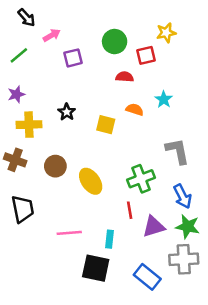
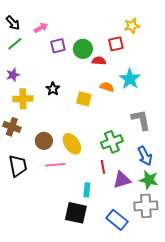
black arrow: (26, 18) -> (13, 23), moved
green circle: (115, 42) -> (83, 49), moved
cyan star: (164, 99) -> (130, 79), size x1.5
brown circle: (55, 166) -> (44, 141), moved
pink line: (69, 233) -> (55, 165), moved

